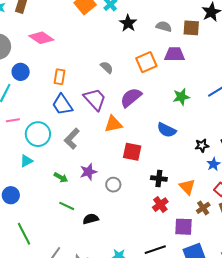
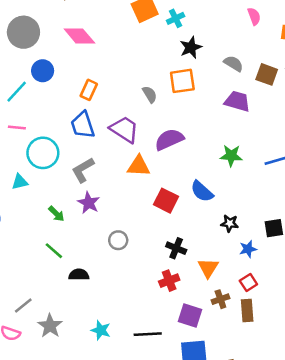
orange square: (146, 62) -> (182, 81), moved
purple trapezoid: (95, 99) -> (124, 129), turned -30
black star: (202, 146) -> (230, 223), moved
red square: (132, 152) -> (166, 201), moved
purple star: (88, 172) -> (89, 203), moved, turned 30

